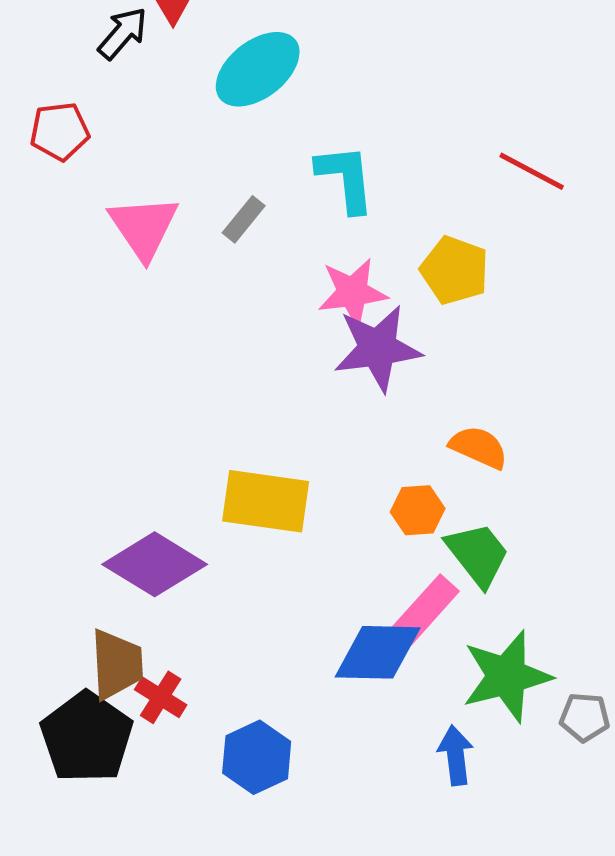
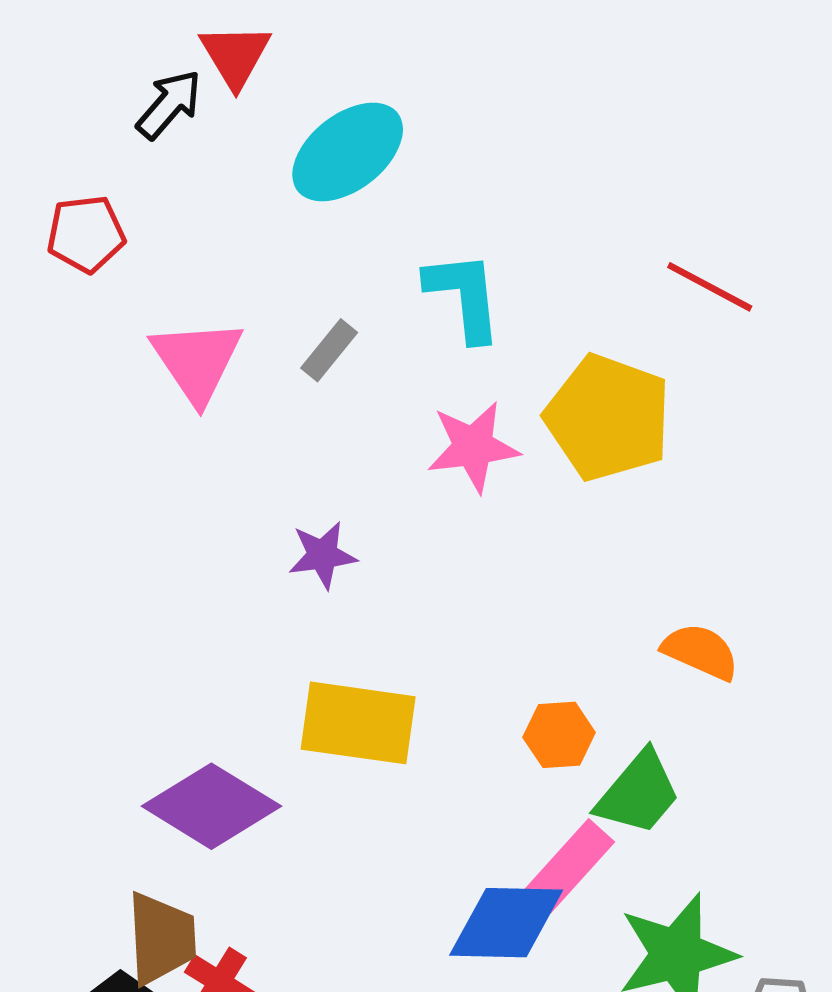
yellow pentagon: (455, 270) -> (608, 418), size x1.4
purple star: (378, 348) -> (322, 555), moved, size x0.6
orange semicircle: (479, 447) -> (700, 652), moved
green trapezoid: (478, 554) -> (638, 793), turned 78

